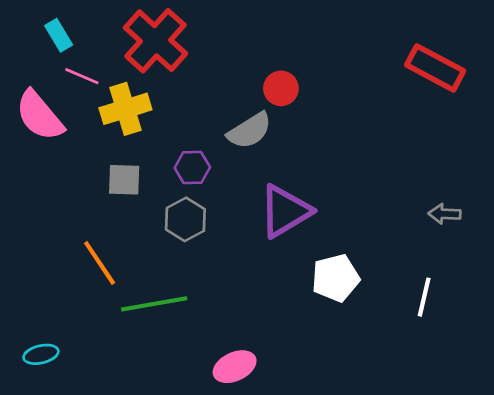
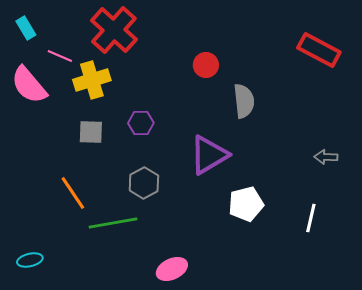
cyan rectangle: (59, 35) -> (26, 28), moved
gray semicircle: (250, 131) -> (244, 101), moved, turned -64
gray hexagon: (185, 219) -> (144, 183), moved

